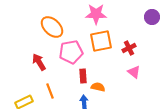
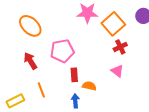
orange ellipse: (52, 27) -> (30, 26), moved
orange square: (101, 41) -> (113, 24), moved, turned -30
pink triangle: (134, 72) -> (117, 71), moved

